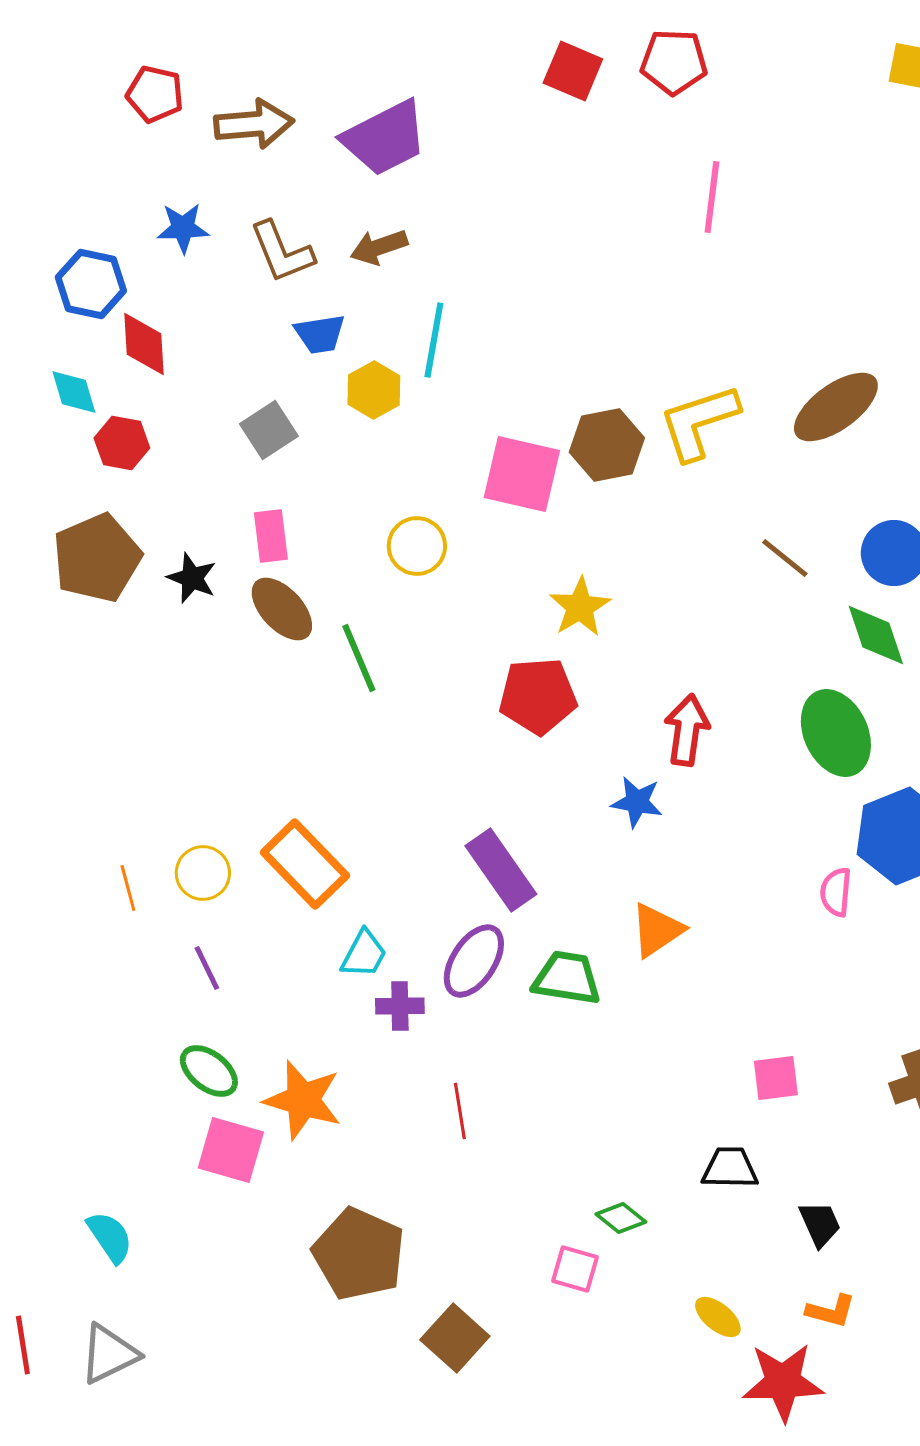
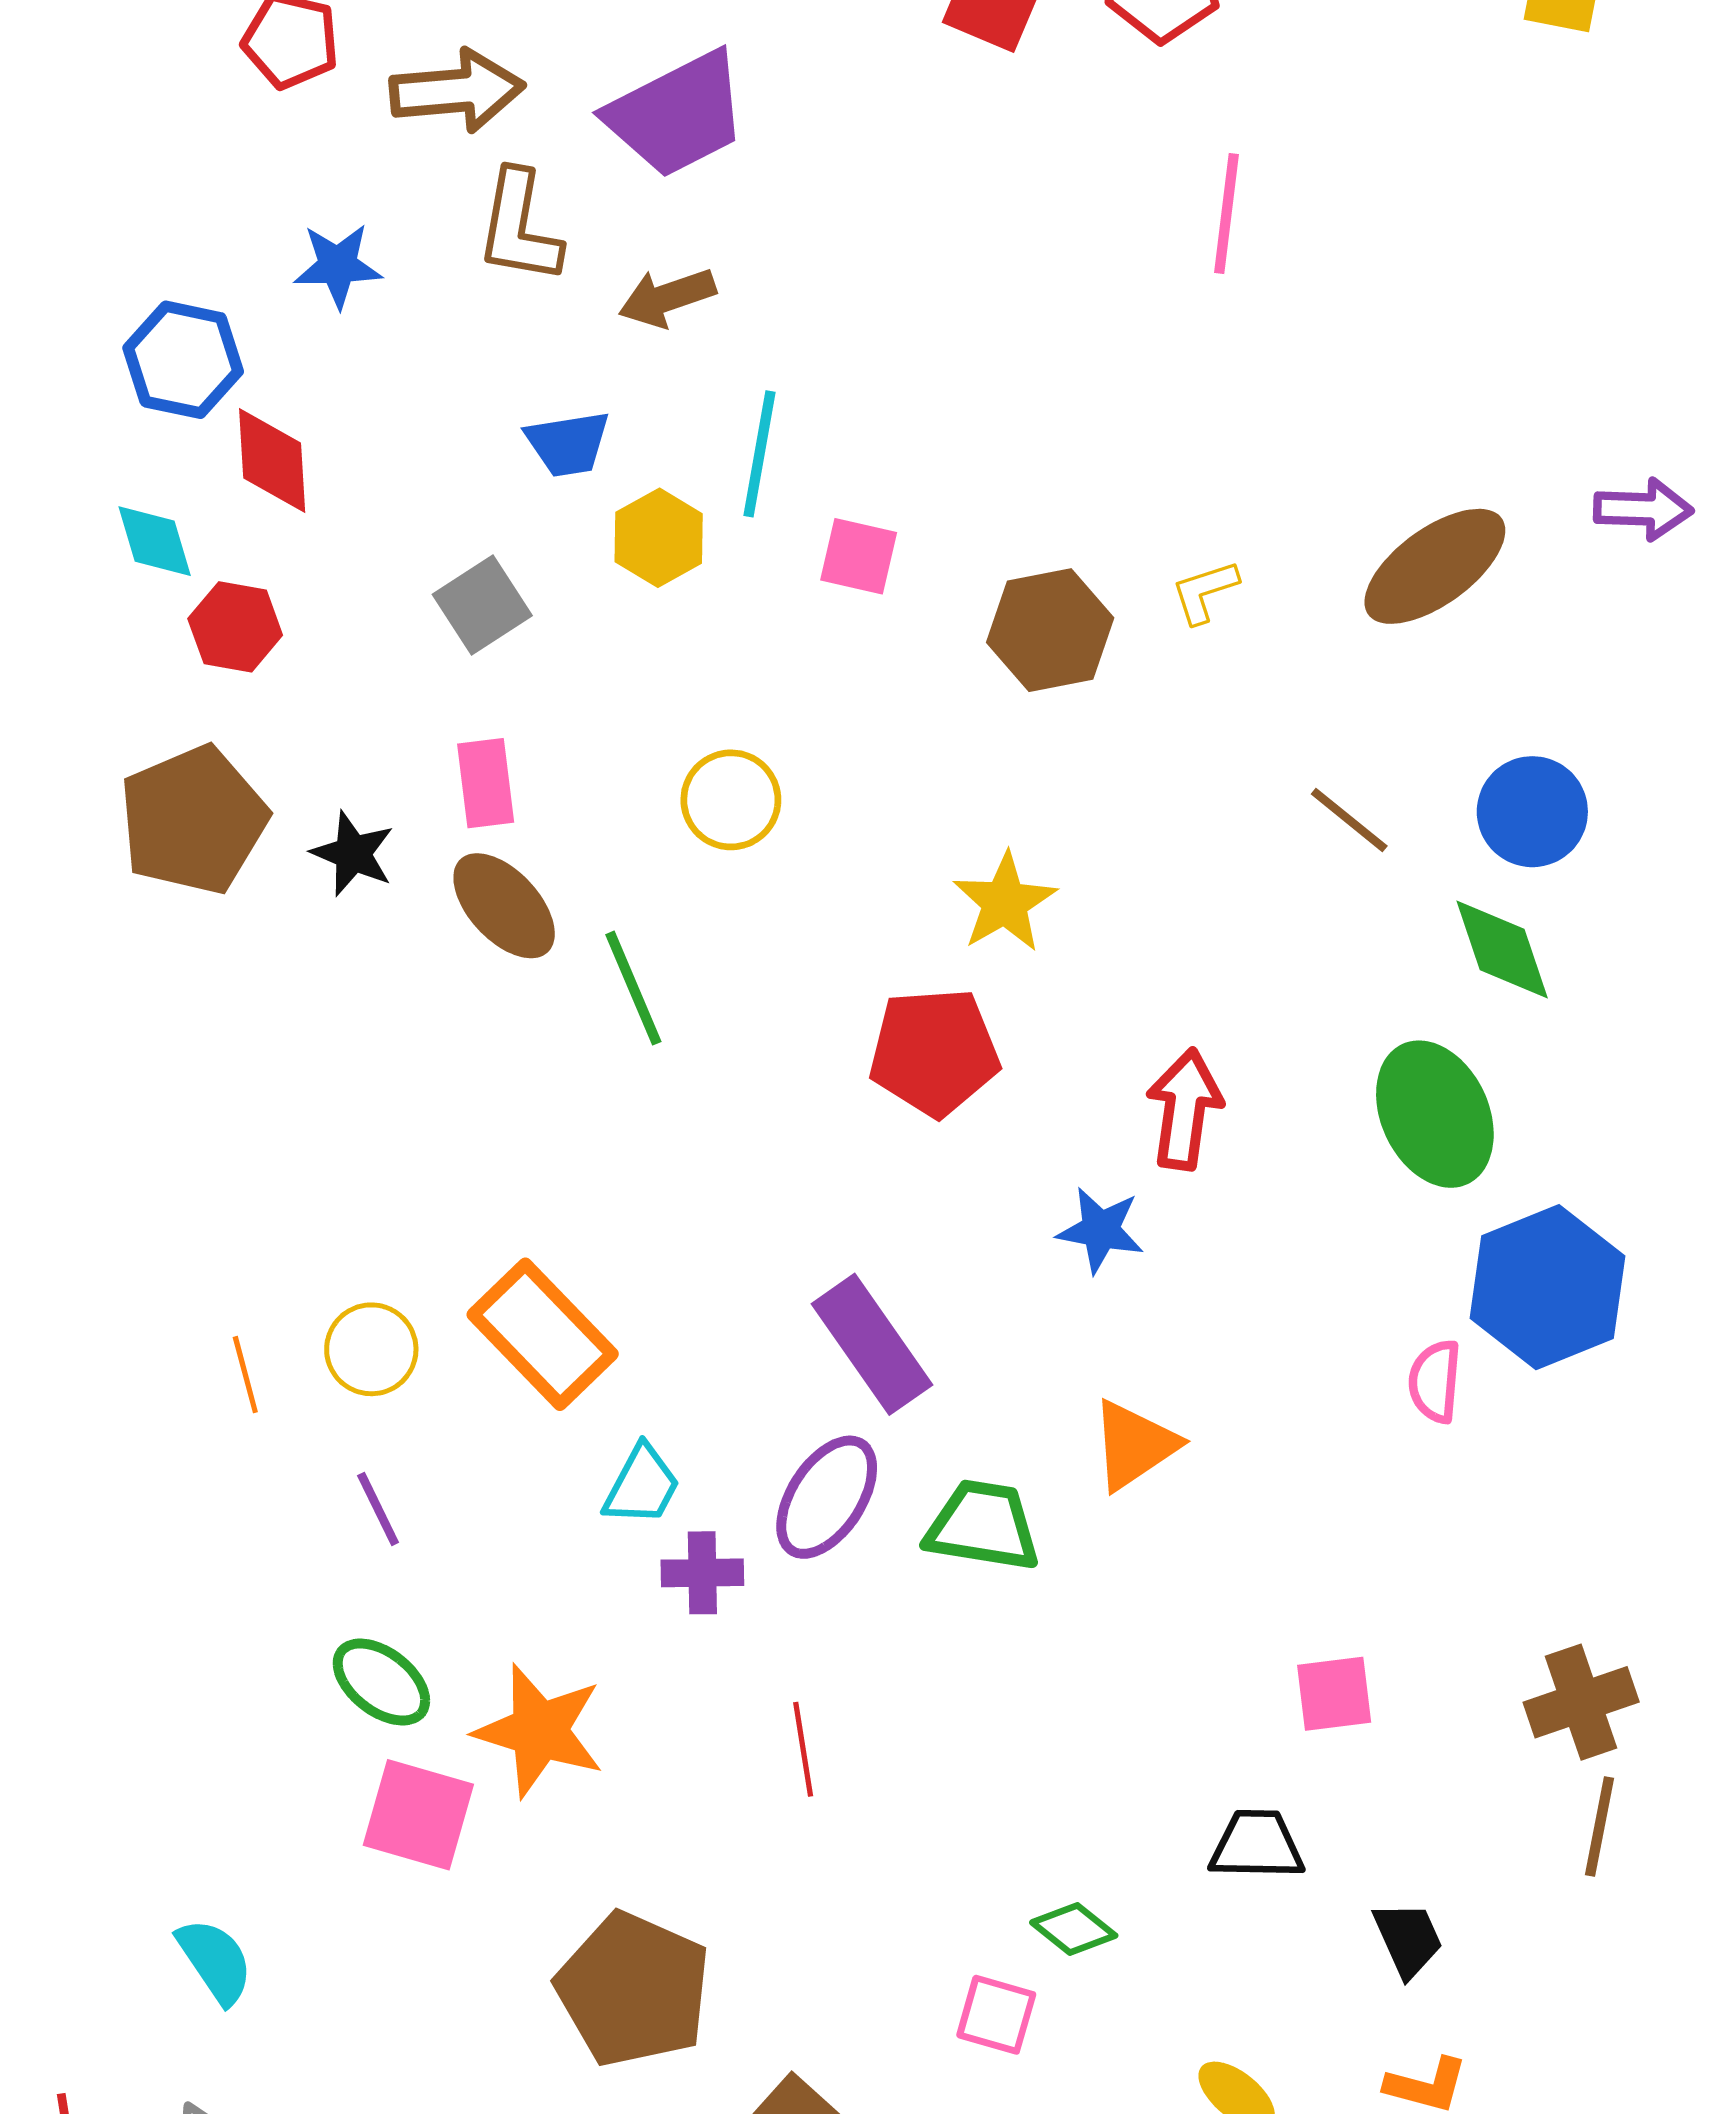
brown L-shape: (282, 252) -> (519, 227), moved, turned 32
yellow L-shape: (699, 422) -> (1205, 592), size x0.5
pink square: (522, 474) -> (859, 556), moved, size x0.6

